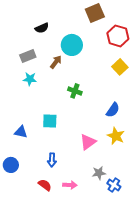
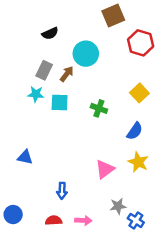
gray rectangle: (28, 56) -> (44, 70), moved, turned -42
yellow square: (120, 67) -> (139, 93), moved
green cross: (75, 91) -> (99, 108), moved
cyan square: (50, 121) -> (60, 102), moved
blue circle: (11, 165) -> (13, 215), moved
red semicircle: (45, 185) -> (54, 220), turned -40

